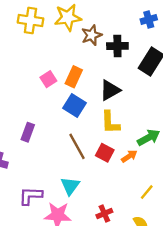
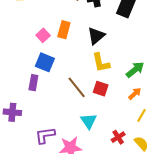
blue square: (74, 105) -> (45, 62), moved
orange arrow: (129, 156) -> (135, 94), moved
cyan triangle: (70, 186) -> (89, 121), moved
red cross: (104, 213) -> (118, 137), moved

